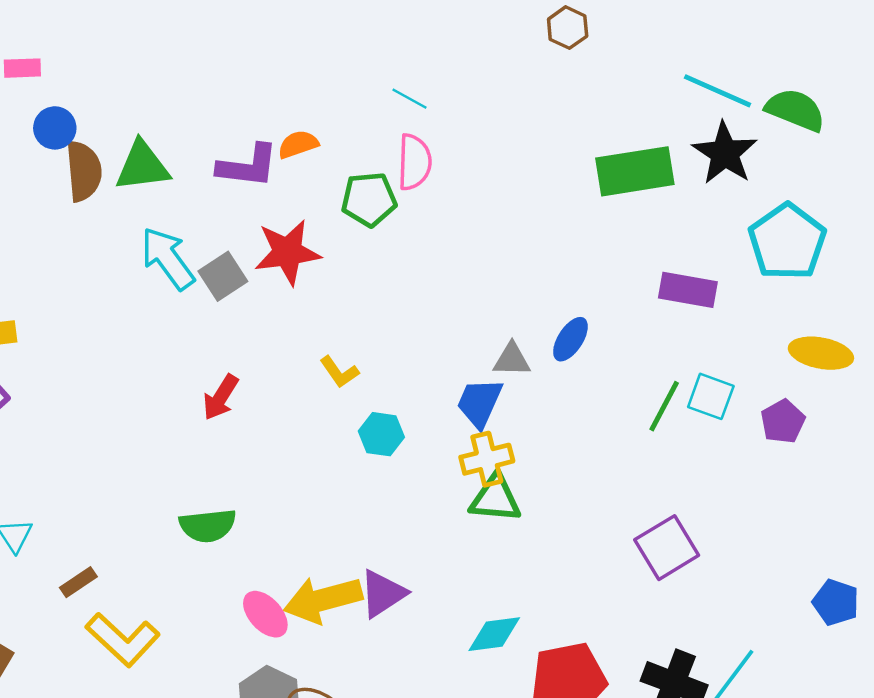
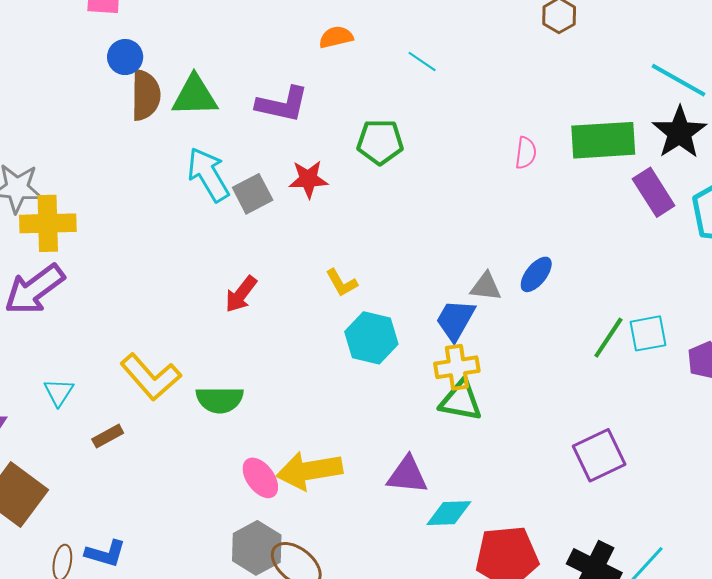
orange semicircle: (298, 144) -> (336, 37), moved
pink semicircle: (414, 162) -> (526, 153), moved, size x0.7
red star: (288, 252) -> (308, 179), size x0.7
purple rectangle: (688, 290) -> (654, 192), moved, turned 42
cyan square: (711, 396) -> (648, 333), turned -36
cyan hexagon: (381, 434) -> (371, 338), size x1.4
purple triangle: (383, 594) -> (407, 475), moved, turned 33
yellow L-shape: (123, 640) -> (151, 377), moved

